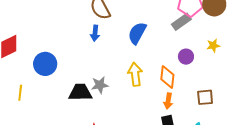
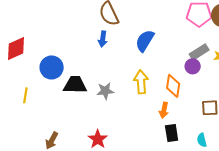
gray rectangle: (181, 22) -> (199, 52), moved
black trapezoid: (80, 92) -> (75, 85), moved
orange arrow: (168, 101) -> (164, 110), moved

